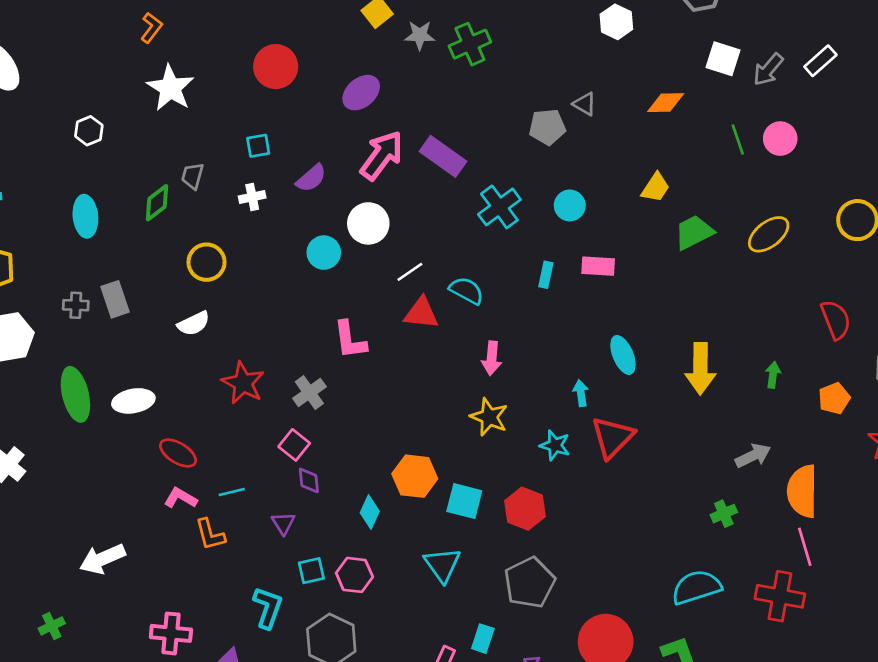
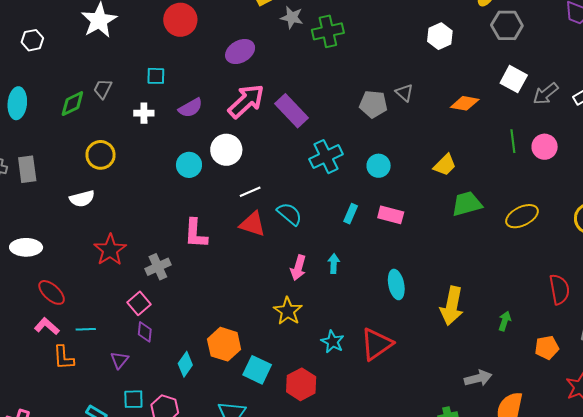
cyan arrow: (581, 393) -> (334, 264), moved

